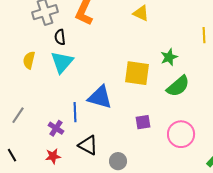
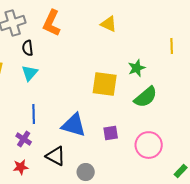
cyan triangle: (62, 62) -> (30, 73), size x0.7
blue triangle: (100, 97) -> (74, 125), moved
blue line: (75, 112) -> (34, 114), moved

